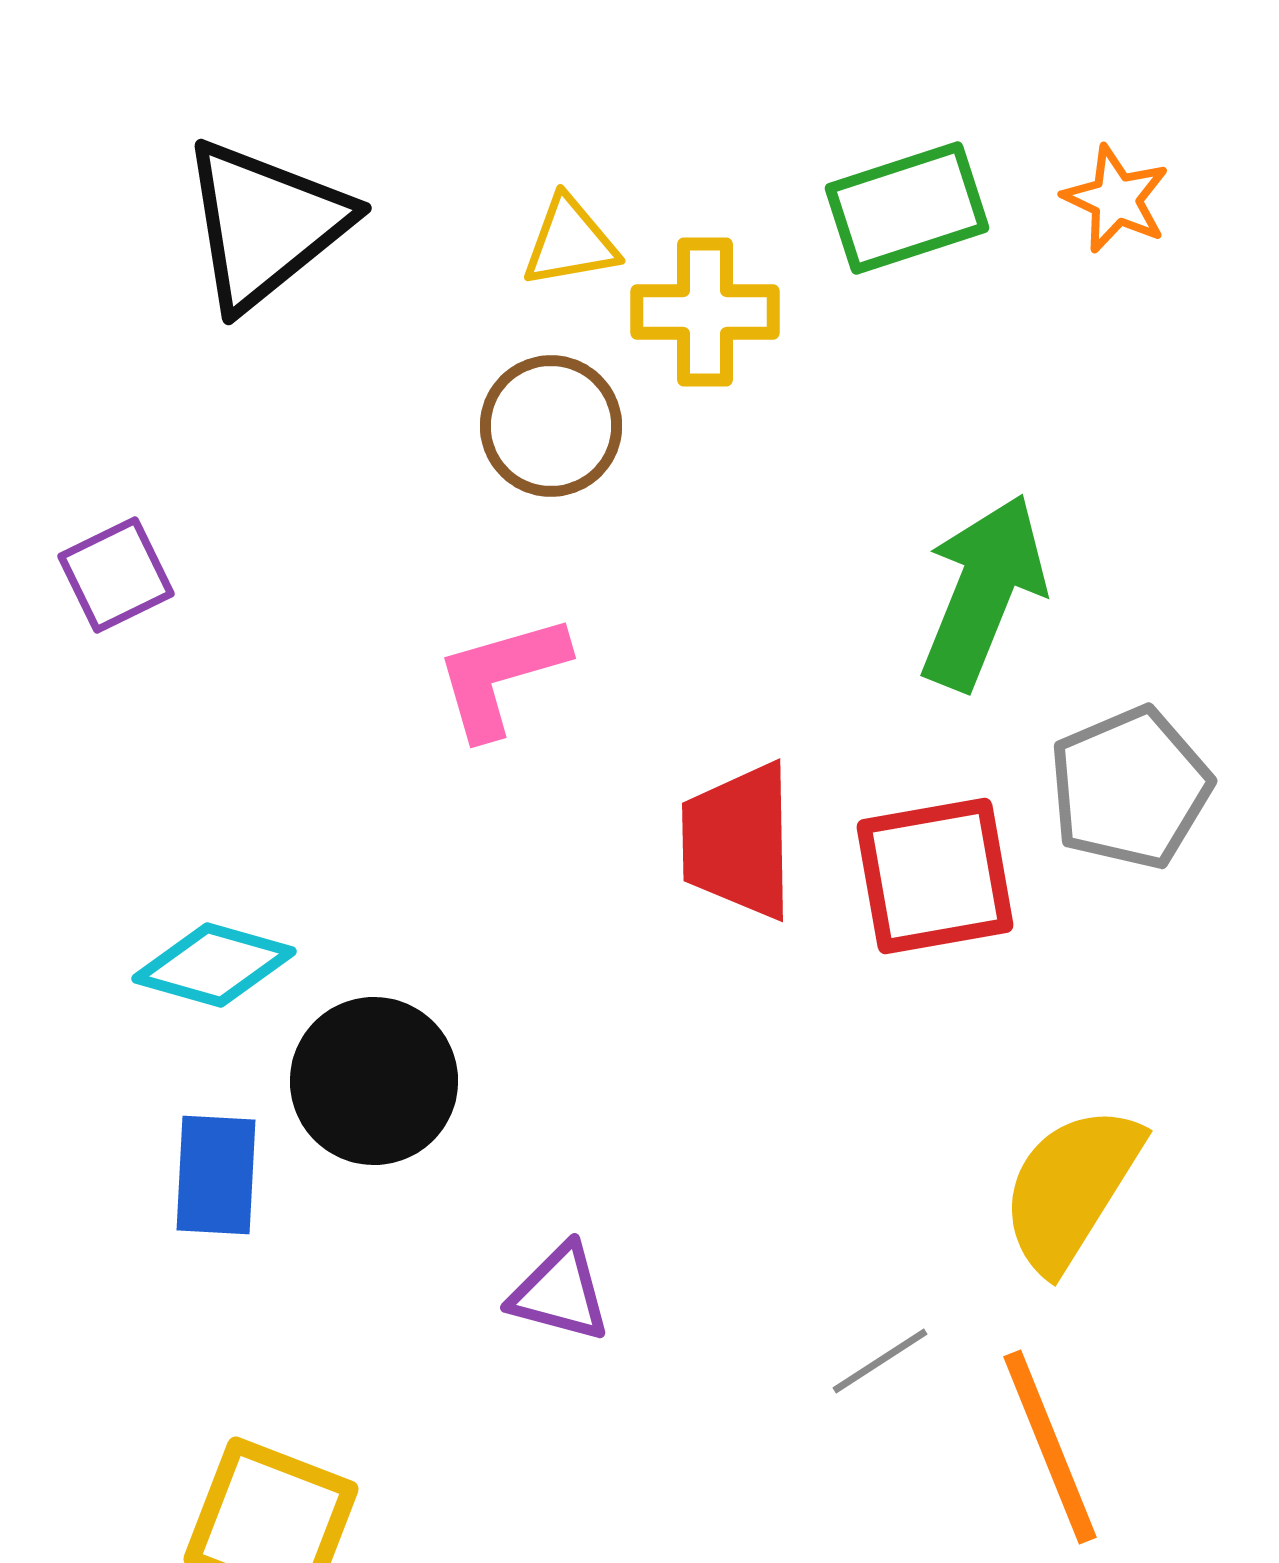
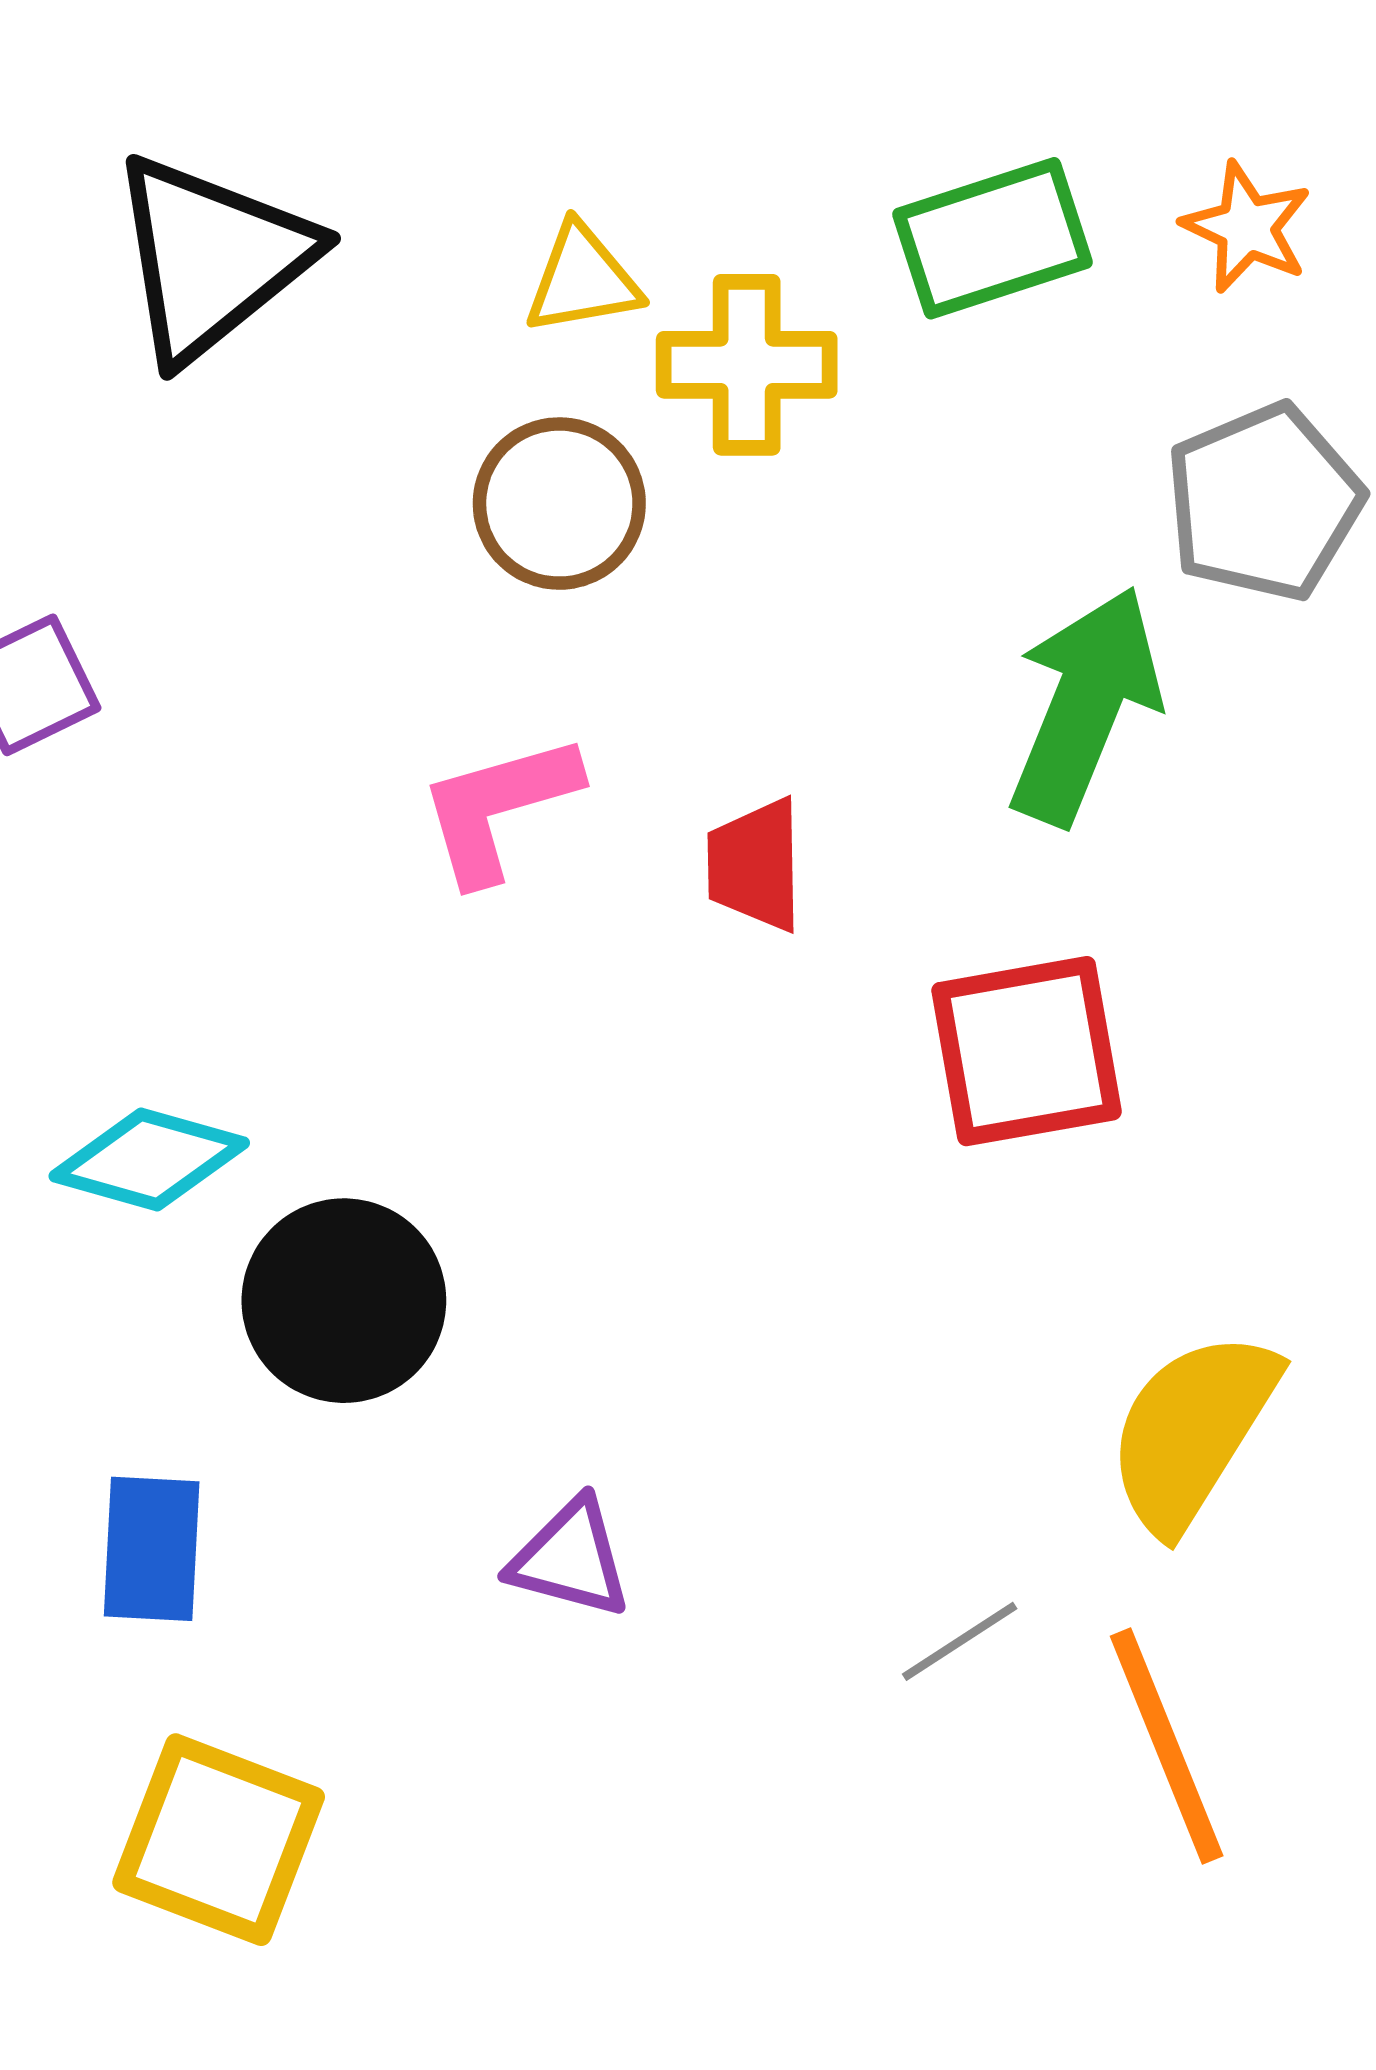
gray pentagon: (1130, 788) -> (1264, 502), moved
red trapezoid: (738, 841) -> (755, 865), moved, size x0.7
blue rectangle: (216, 1175) -> (152, 1549), moved

